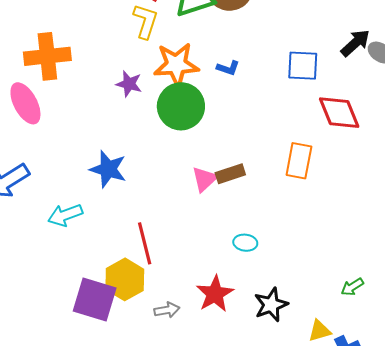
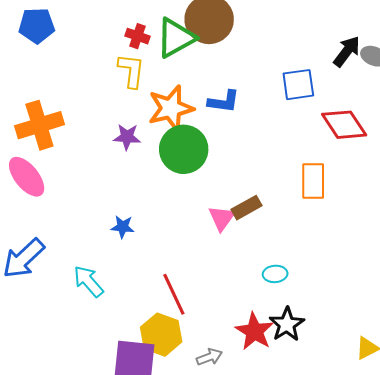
blue L-shape: (228, 68) -> (224, 101), size x1.4
blue star: (108, 169) -> (123, 227), size x0.6
cyan arrow: (65, 215) -> (88, 281), turned 80
black star: (271, 305) -> (287, 324), moved

